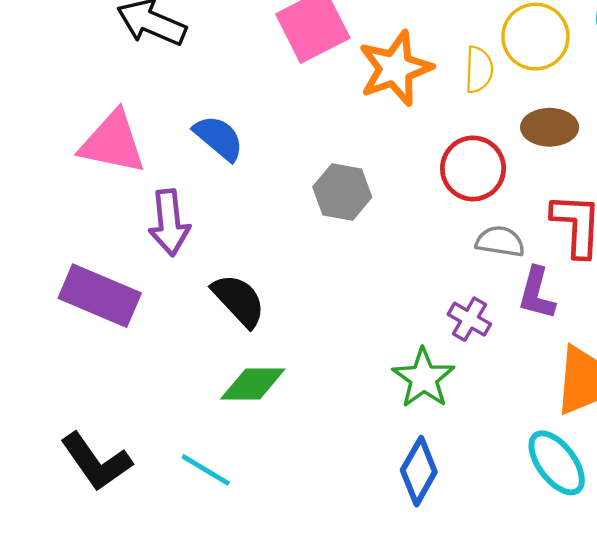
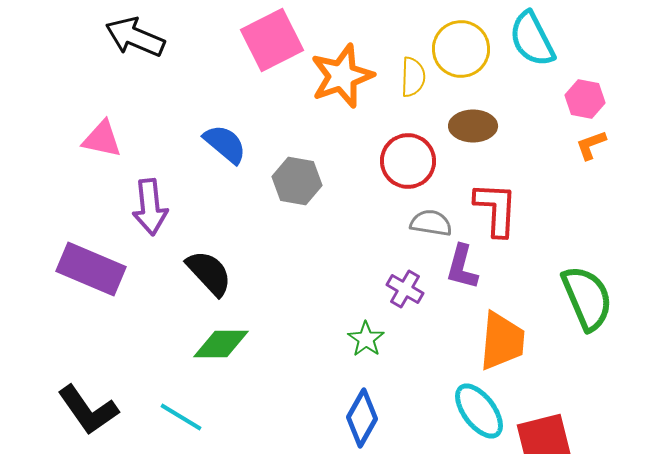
blue semicircle: (219, 138) -> (225, 144), moved
pink triangle: (113, 143) -> (102, 139), size x0.7
green star: (424, 378) -> (366, 339), size x0.7

